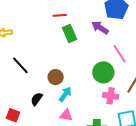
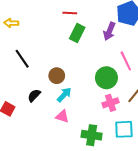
purple arrow: (100, 28) -> (109, 31), turned -108
green rectangle: (69, 33) -> (77, 33), turned 42
pink cross: (111, 96) -> (111, 103), turned -35

